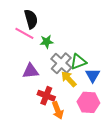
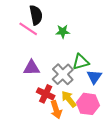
green star: (47, 42) -> (63, 32), moved
gray cross: (61, 63) -> (63, 74), moved
yellow arrow: (69, 79) -> (69, 99), moved

